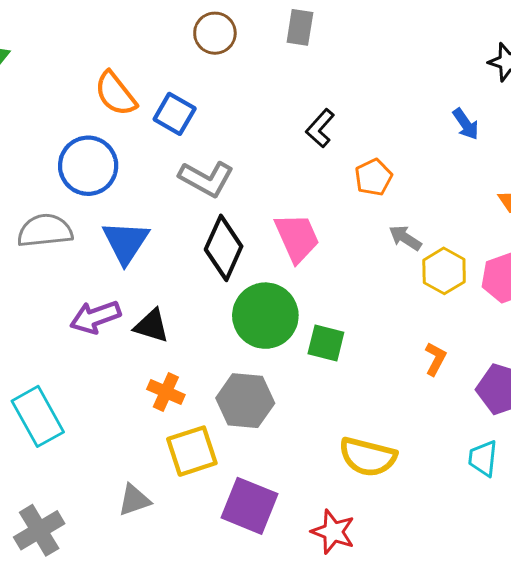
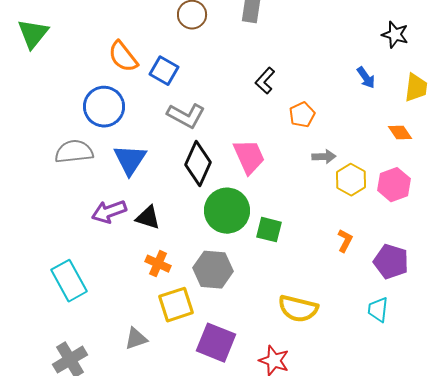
gray arrow: (405, 238) -> (324, 157), turned 145

